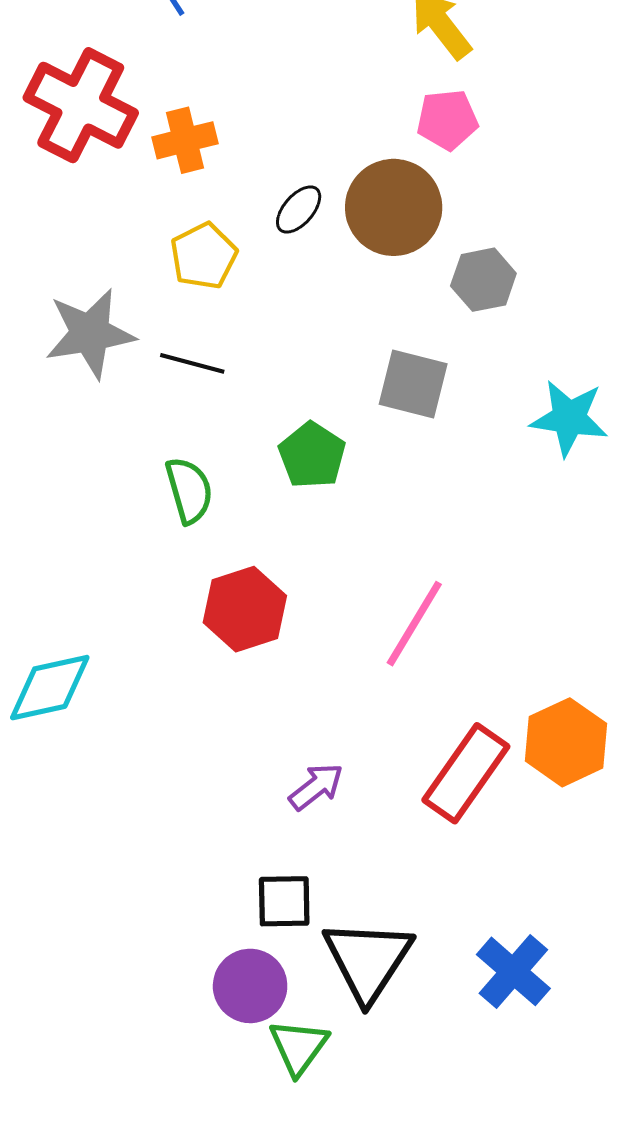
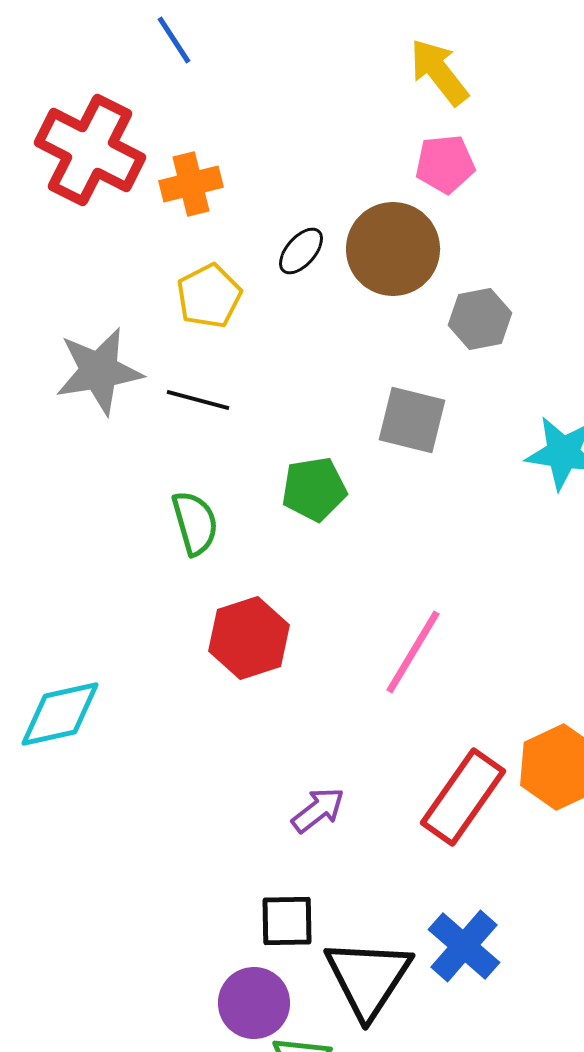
green pentagon: (312, 455) -> (314, 489), turned 30
blue cross: (513, 971) -> (464, 946), moved

